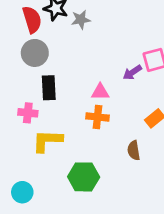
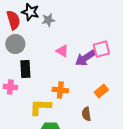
purple arrow: (132, 72) -> (85, 58), size x1.5
pink triangle: (100, 92) -> (62, 51), moved, turned 32
yellow L-shape: (47, 141) -> (40, 107), moved

